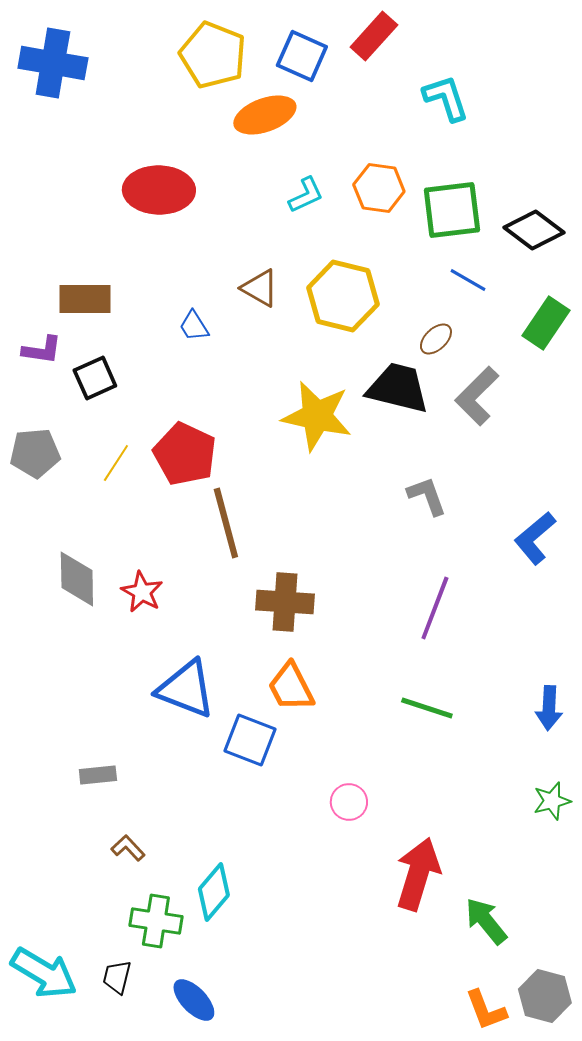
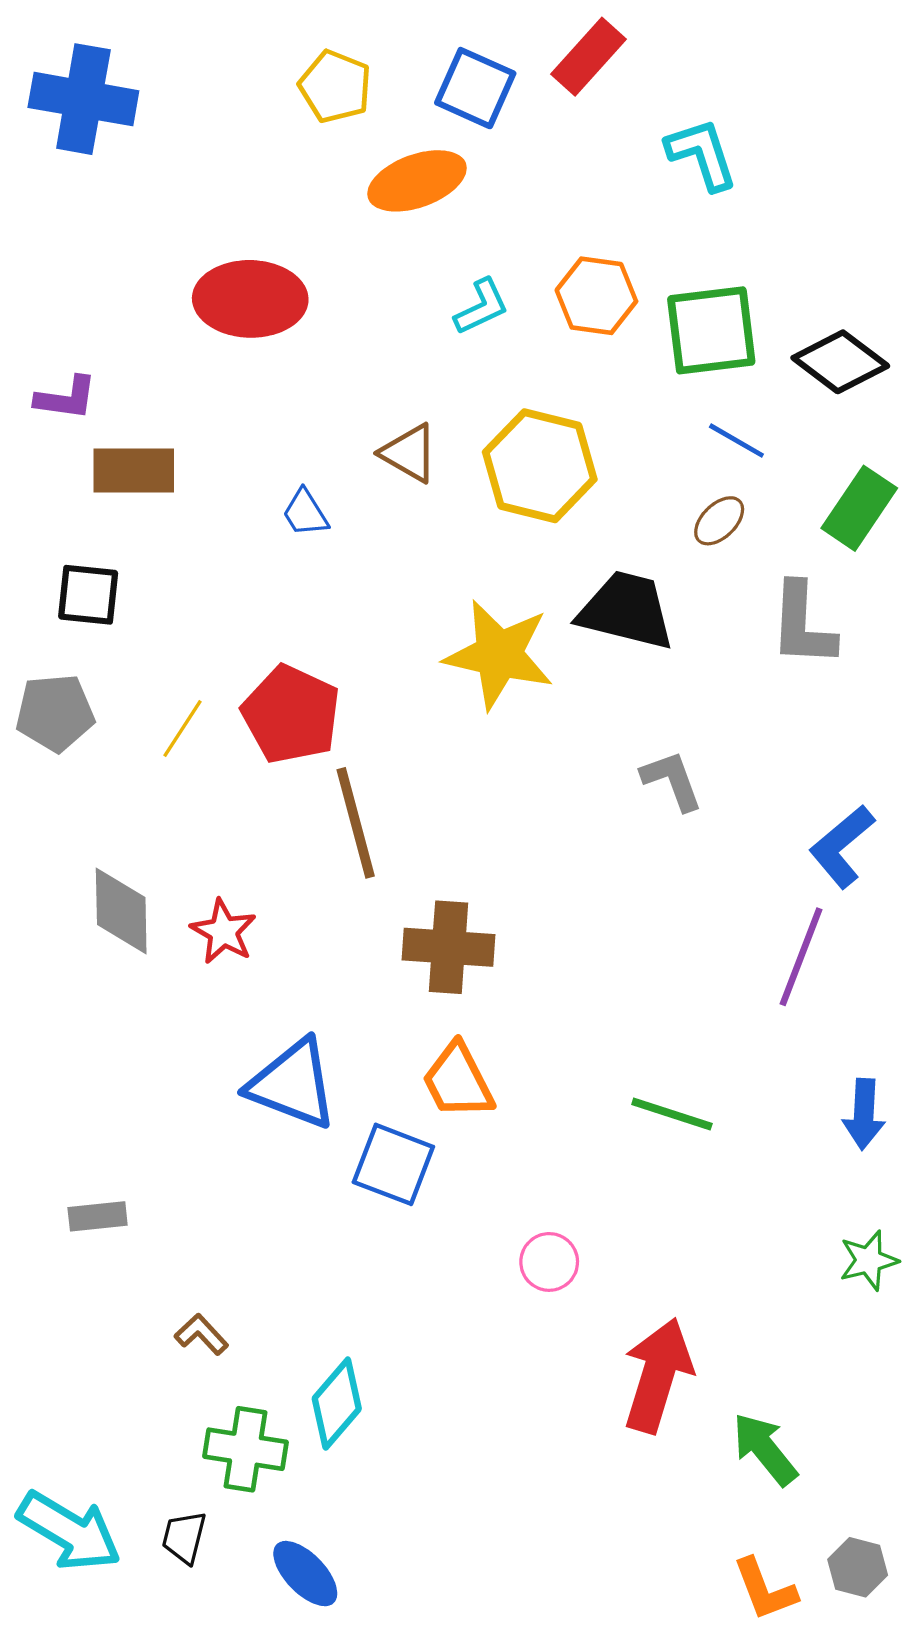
yellow pentagon: (213, 55) -> (335, 86), size x0.7
brown ellipse: (436, 339) -> (719, 521), moved
purple L-shape: (42, 350) -> (66, 398), moved
black square: (95, 378) -> (88, 595), moved, turned 30
gray L-shape: (477, 396) -> (803, 625), moved, turned -42
purple line: (435, 608) -> (801, 957), moved
gray rectangle: (98, 775) -> (98, 1216), moved
gray hexagon: (545, 996) -> (858, 1567), size x0.7

